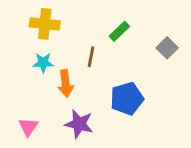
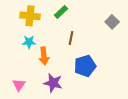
green rectangle: (119, 31) -> (61, 12), moved
gray square: (167, 48) -> (112, 22), moved
brown line: (91, 57) -> (71, 38), moved

